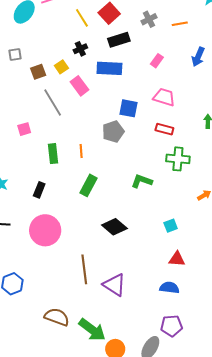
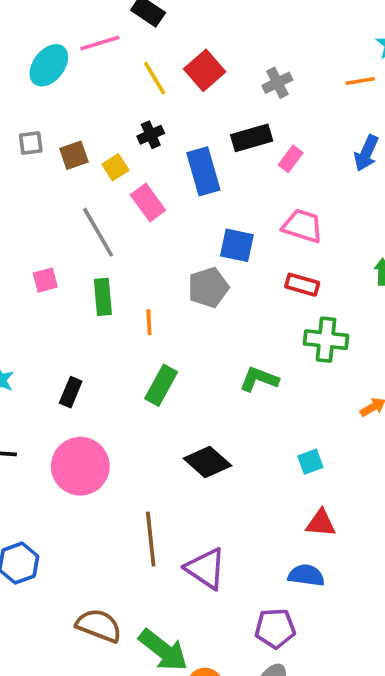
orange line: (180, 24) -> (360, 81), moved
black rectangle: (119, 40) -> (252, 138), moved
blue rectangle: (109, 68) -> (203, 171), turned 70
brown square: (38, 72) -> (74, 155), moved
green rectangle: (53, 154) -> (103, 297), moved
purple pentagon: (171, 326) -> (275, 628), moved

